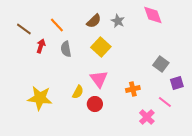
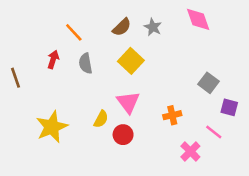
brown line: (24, 29) -> (16, 78), moved, turned 35
purple square: (177, 83) -> (229, 107), turned 32
yellow star: (40, 98) -> (52, 127), turned -30

